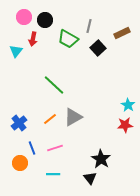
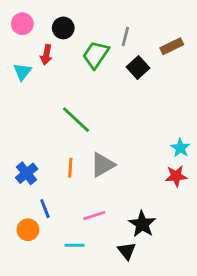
pink circle: (24, 17) -> (22, 24), moved
green trapezoid: (68, 39) -> (96, 55), turned 95
orange line: (50, 119) -> (70, 168), turned -48
pink line: (55, 148) -> (94, 216), moved

